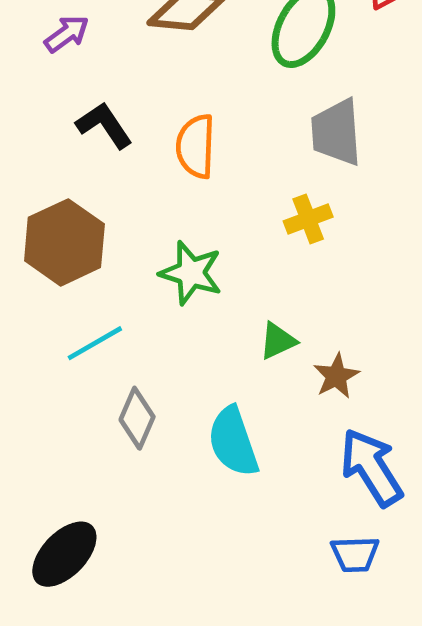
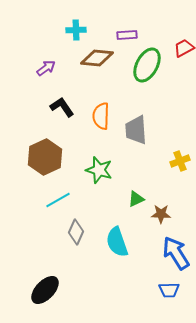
gray trapezoid: (336, 132) -> (136, 130), moved
yellow cross: (308, 219) -> (180, 161), moved
brown star: (336, 376) -> (161, 214), turned 30

